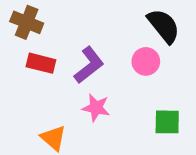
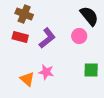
brown cross: (27, 22) -> (24, 14), moved
pink star: (96, 108) -> (46, 72), moved

